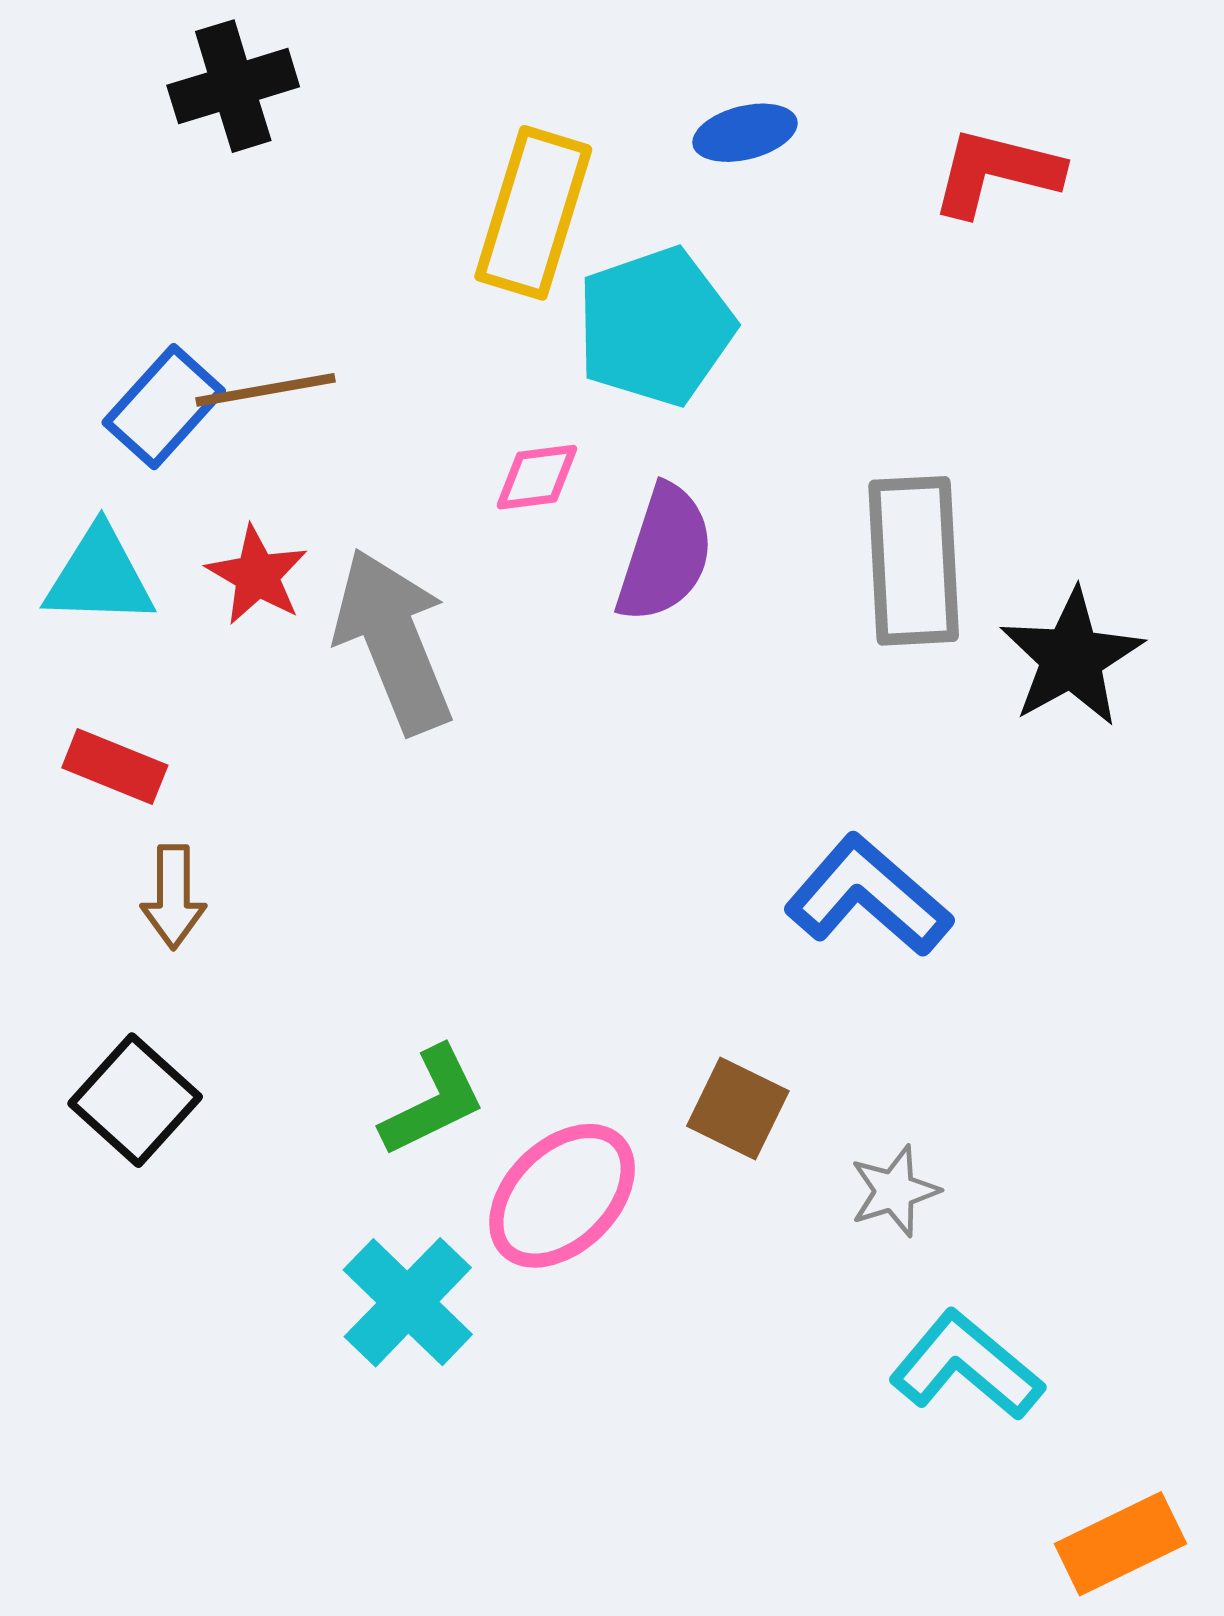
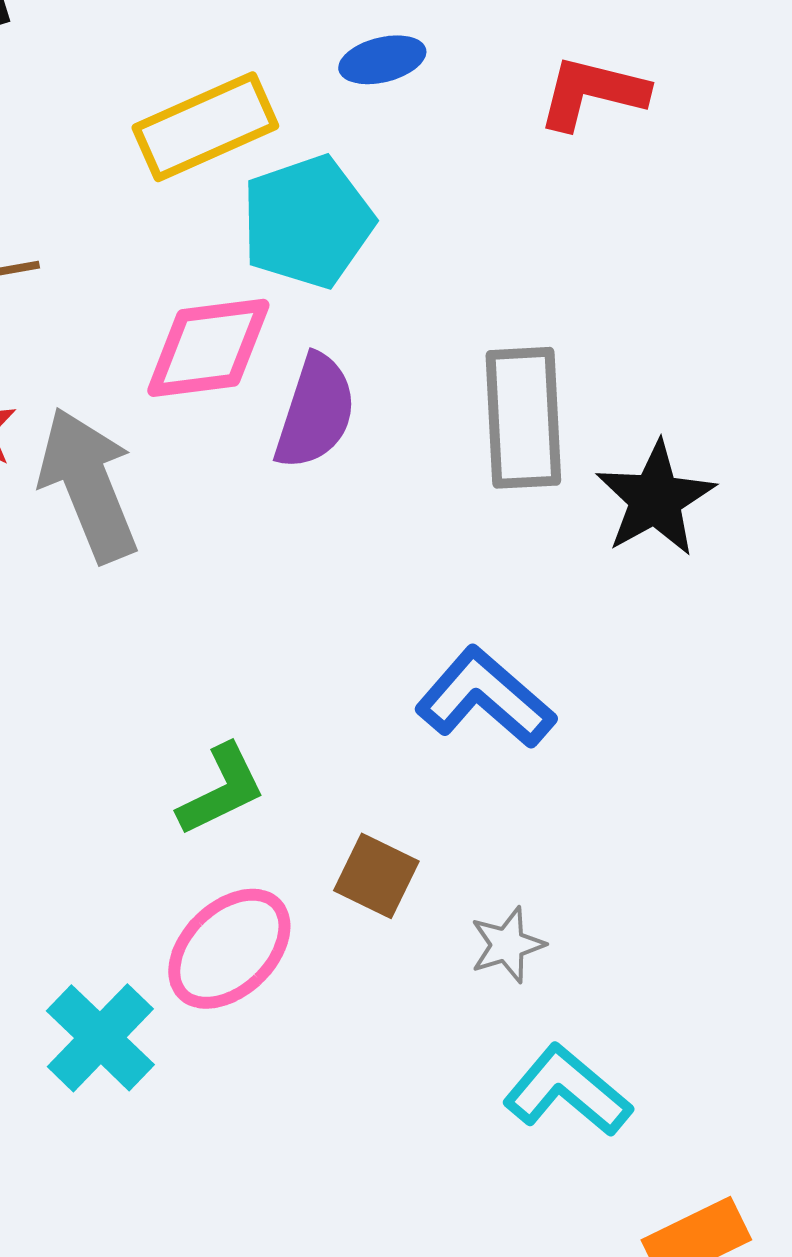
yellow rectangle: (533, 213) -> (205, 127), turned 49
pink diamond: (537, 477) -> (208, 348), size x1.8
green L-shape: (433, 1101) -> (221, 790), moved

